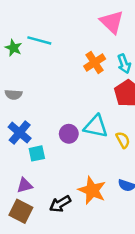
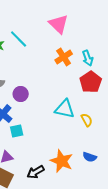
pink triangle: (112, 22) -> (59, 24), moved
cyan line: (39, 40) -> (19, 39), turned 30
purple circle: (69, 134) -> (21, 94), moved

